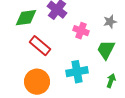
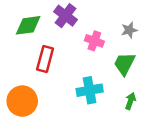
red rectangle: (40, 46) -> (45, 59), turned 65
orange circle: (37, 82) -> (22, 101), moved

